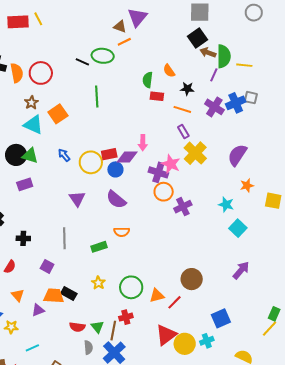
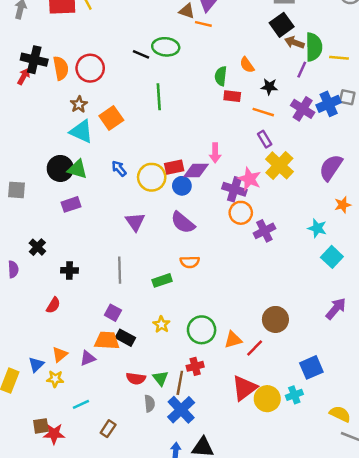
orange line: (124, 42) -> (203, 24), moved, turned 40
purple square: (47, 266) -> (113, 313), moved
orange triangle: (18, 295) -> (60, 354), moved, turned 32

